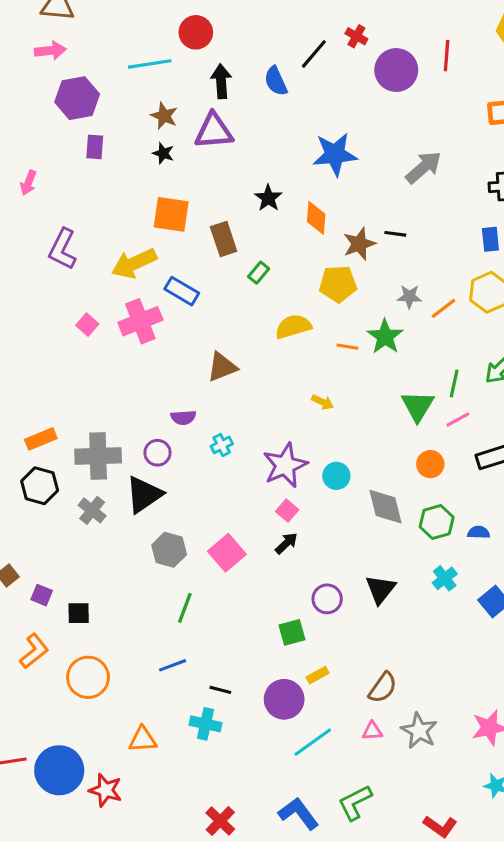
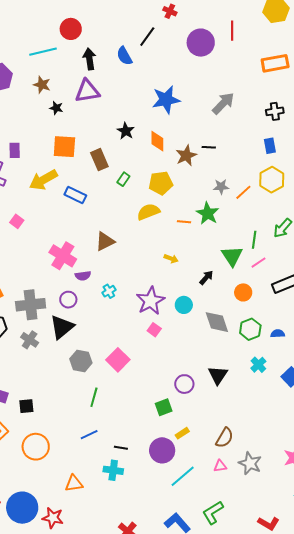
red cross: (356, 36) -> (170, 11), moved
brown star: (164, 116) -> (42, 85), moved
purple rectangle: (95, 147) -> (15, 150), moved
yellow pentagon: (338, 284) -> (161, 183), moved
pink cross: (140, 321) -> (63, 256), moved, turned -32
black arrow: (286, 543) -> (206, 278), moved

